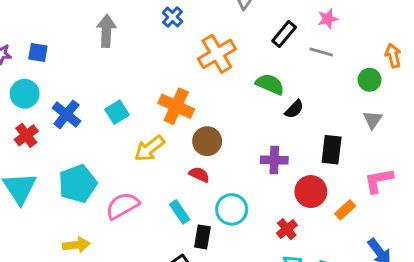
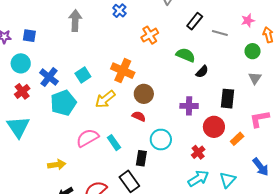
pink star: (328, 19) -> (248, 20), moved
orange cross: (217, 54) -> (150, 35), size x0.7
cyan pentagon: (78, 184) -> (63, 103), moved
cyan rectangle: (180, 212) -> (114, 143), moved

